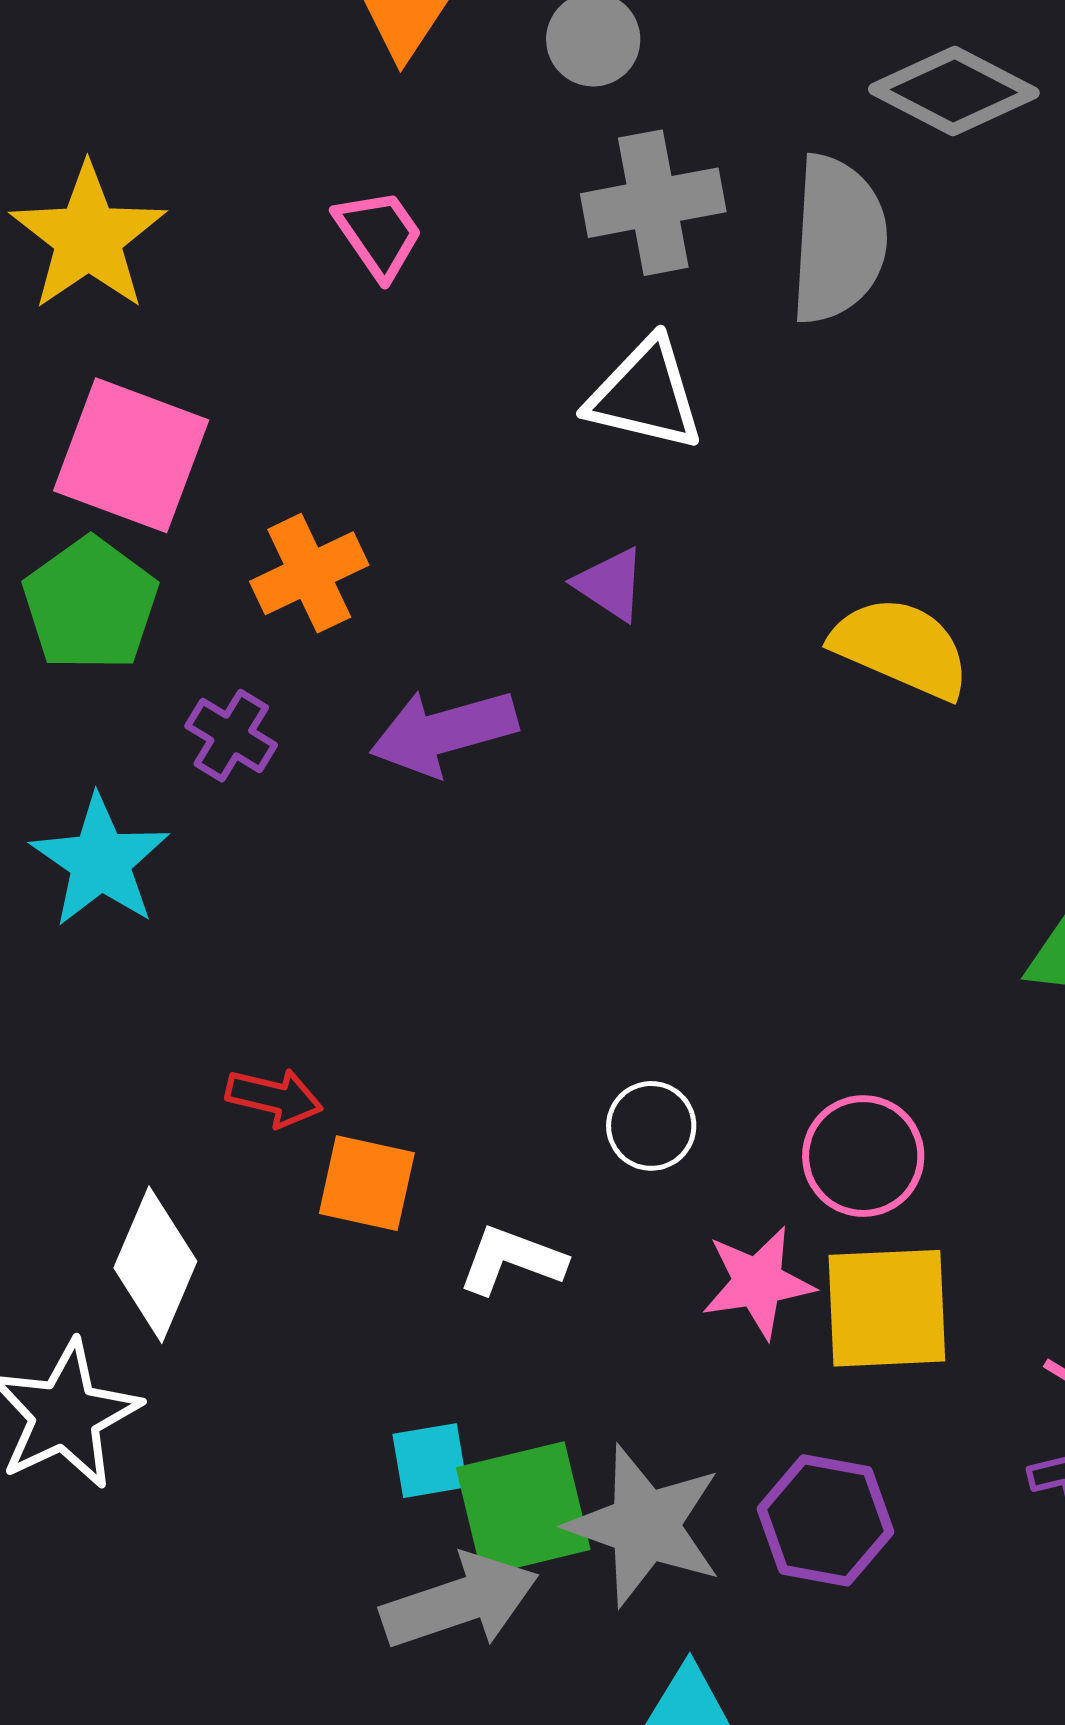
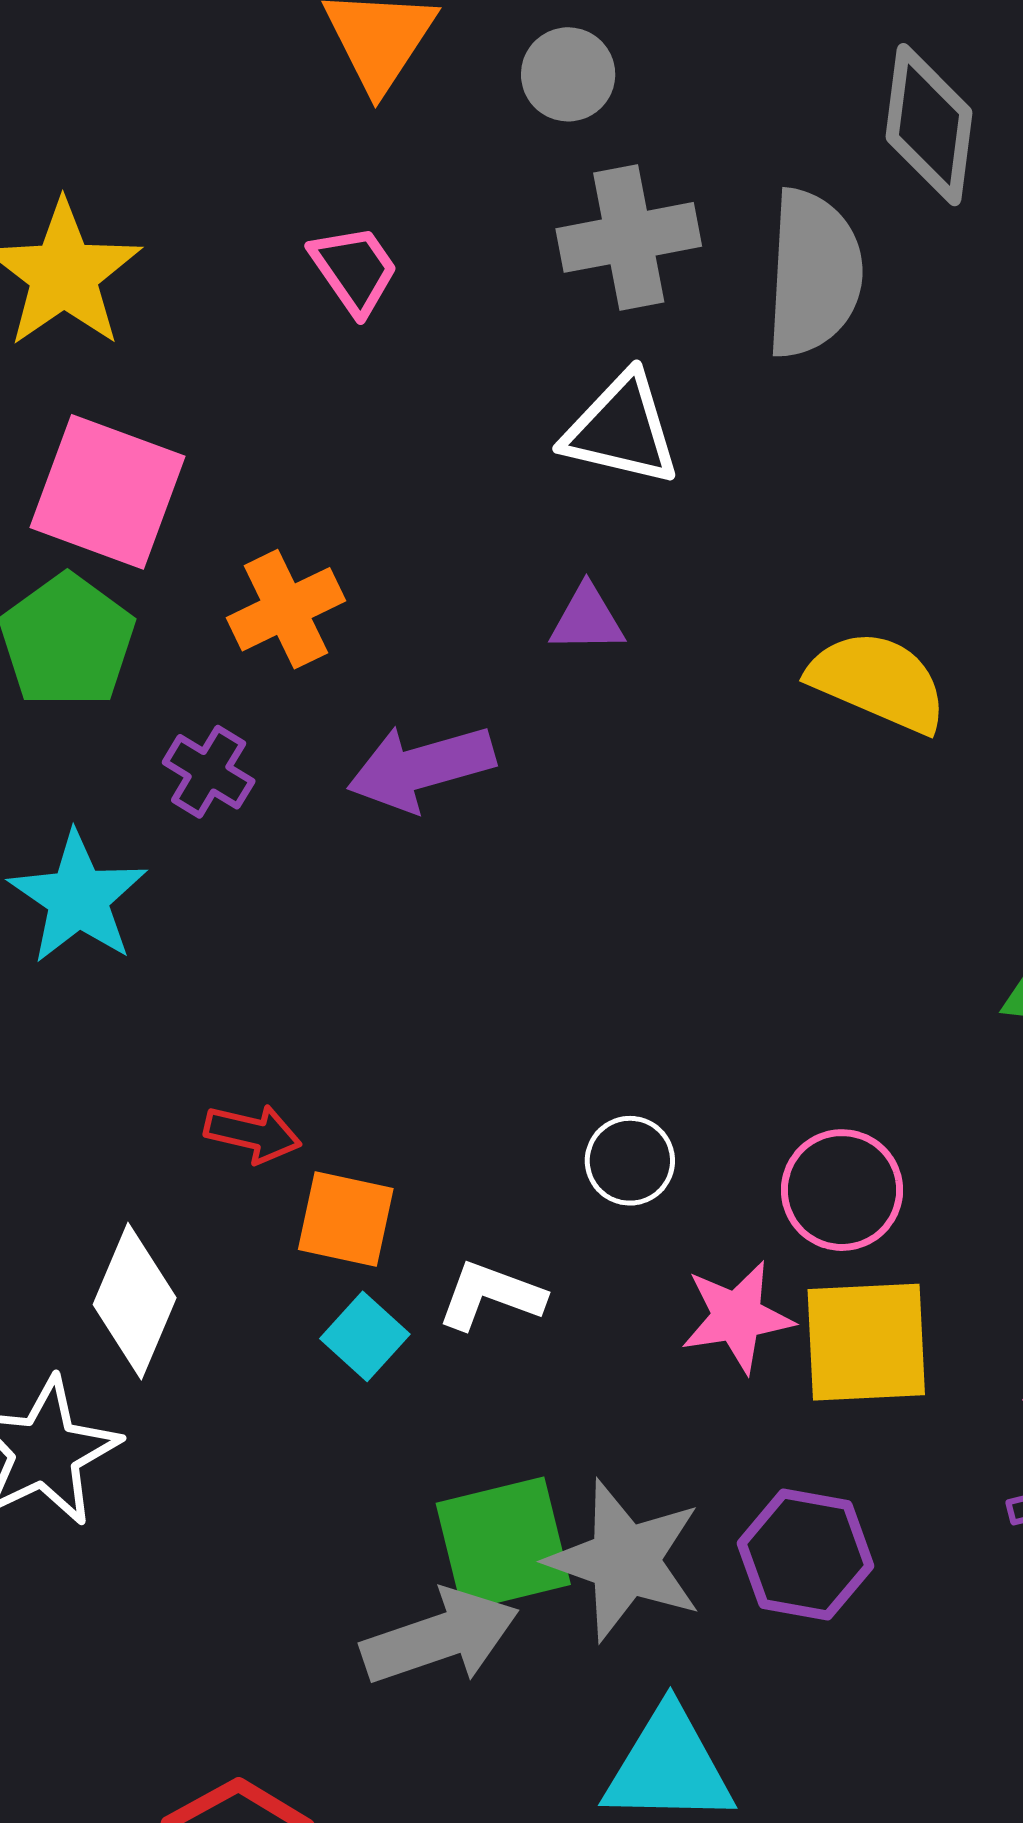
gray diamond: (954, 91) -> (929, 125), turned 70
purple triangle: (610, 584) -> (587, 619), turned -34
cyan square: (430, 1461) -> (365, 1336), moved, turned -38

